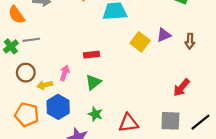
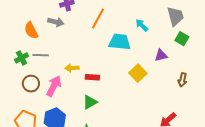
purple triangle: (164, 35) -> (161, 55), moved
pink arrow: (65, 73) -> (54, 86), moved, size x1.5
yellow arrow: (45, 85) -> (72, 68), moved

